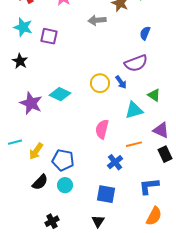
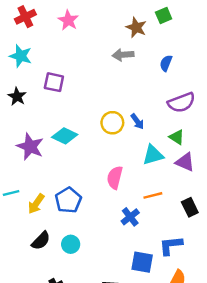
gray arrow: (97, 20) -> (123, 55), moved
purple square: (49, 36) -> (54, 82), moved
purple semicircle: (136, 63) -> (181, 102), moved
purple triangle: (161, 130) -> (185, 162), moved
blue pentagon: (63, 160) -> (68, 200), moved, turned 30
blue square: (106, 194) -> (142, 262), moved

